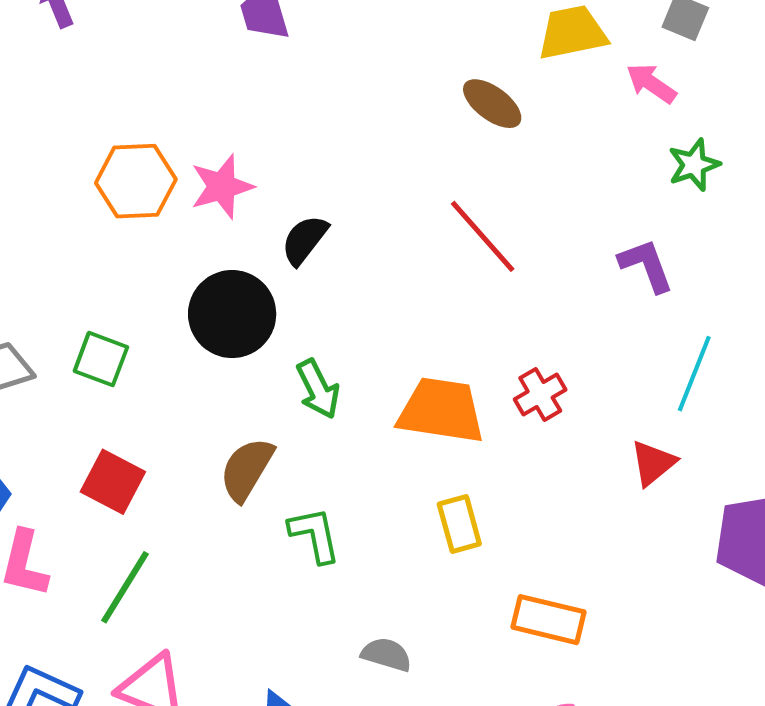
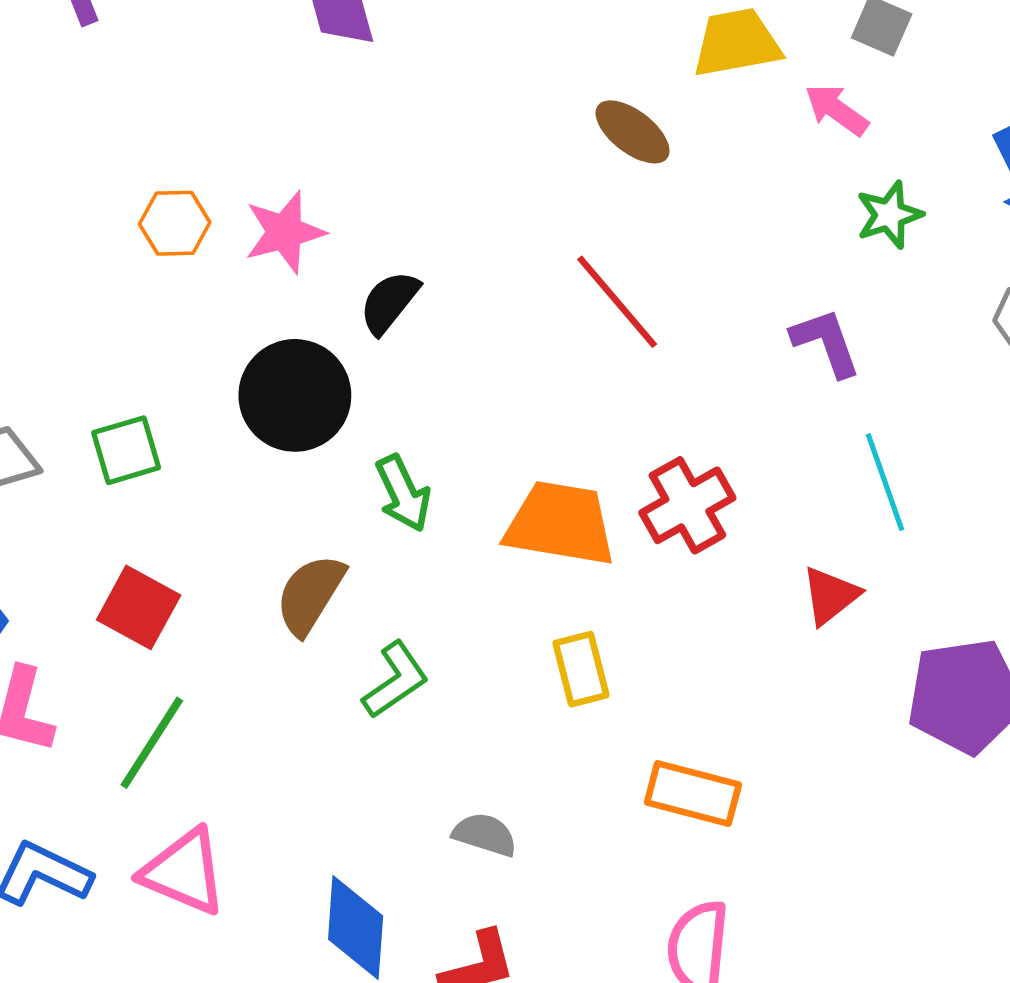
orange hexagon: (136, 181) -> (175, 223), size x0.7
green square: (101, 359) -> (126, 450), turned -38
cyan line: (694, 374) -> (885, 482), turned -42
red cross: (540, 394) -> (687, 505), size x1.4
green L-shape: (315, 535) -> (396, 680), turned 66

